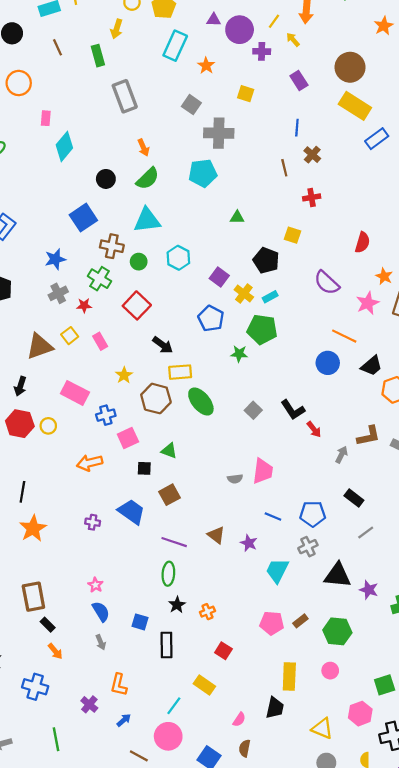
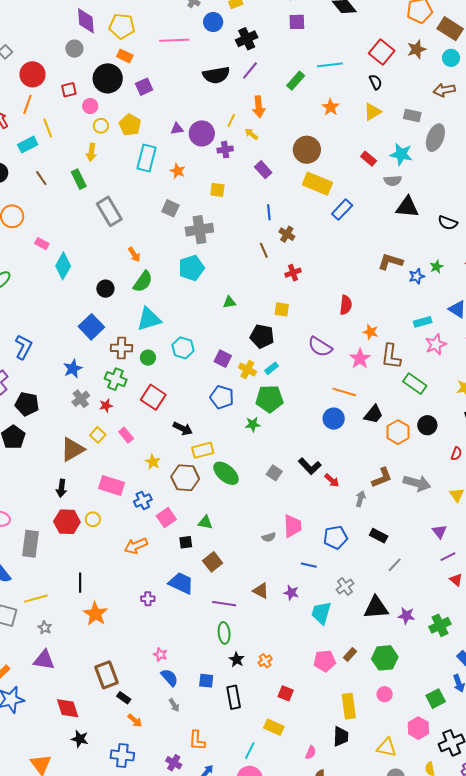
pink rectangle: (46, 118) -> (42, 244), turned -56
blue pentagon: (313, 514) -> (335, 537), moved

